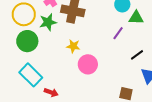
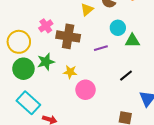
green star: (48, 22) -> (46, 62), moved
purple line: (118, 33) -> (101, 48), moved, turned 40
black line: (137, 55) -> (126, 76), moved

